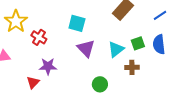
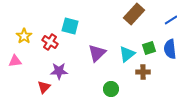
yellow star: (16, 21) -> (24, 36), moved, size x0.7
cyan square: (77, 23) -> (70, 26), moved
purple triangle: (86, 48) -> (97, 53), turned 30

